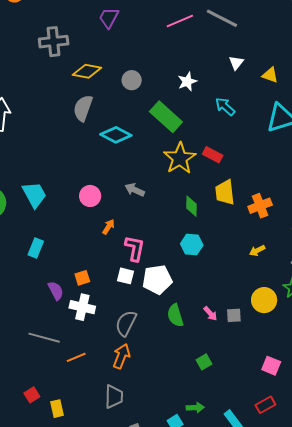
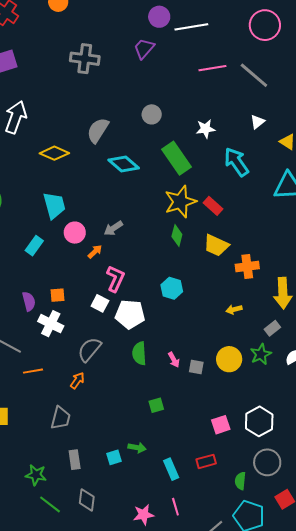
yellow diamond: (87, 71) -> (54, 153), moved
cyan arrow: (225, 107) -> (236, 162), size x1.4
gray arrow: (135, 190) -> (113, 228), moved, turned -72
yellow trapezoid: (225, 192) -> (216, 245), turned -72
cyan trapezoid: (34, 195) -> (54, 205), moved
pink circle: (90, 196) -> (75, 233), moved
green diamond: (191, 206) -> (177, 236), moved
cyan rectangle: (36, 248) -> (34, 246), moved
orange arrow: (121, 356) -> (77, 380), size x0.7
pink square: (271, 366) -> (221, 425), turned 36

